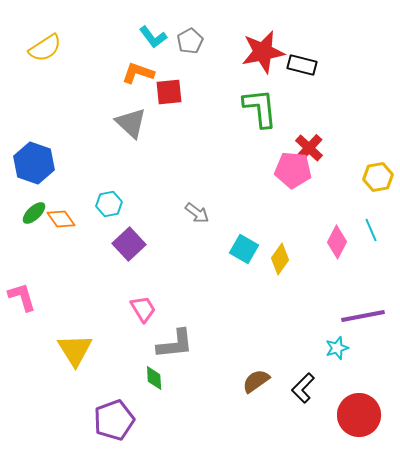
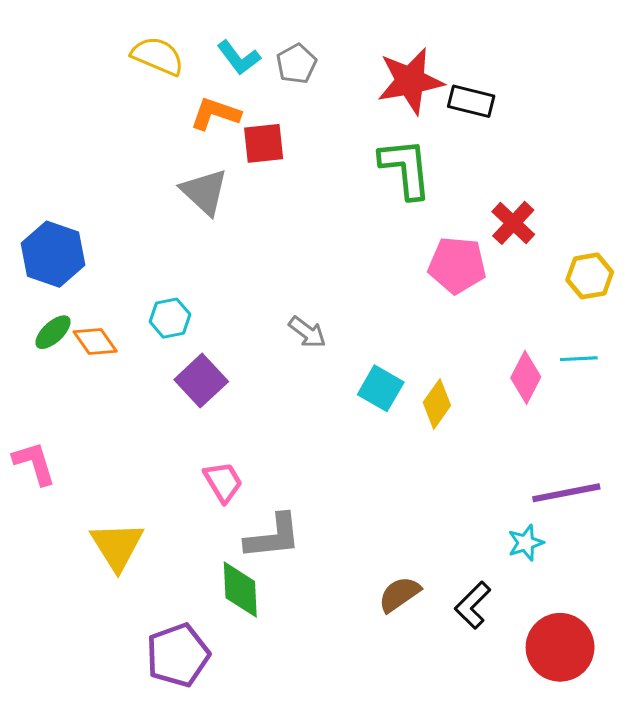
yellow semicircle: (45, 48) -> (158, 56), moved, turned -124
red cross: (309, 148) -> (513, 223), moved
cyan line: (371, 230) -> (579, 359), turned -70
green diamond: (154, 378) -> (240, 590), size x1.5

